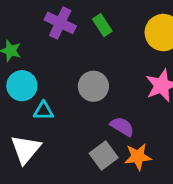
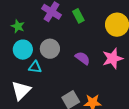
gray circle: (93, 86) -> (50, 49), moved
purple semicircle: (122, 127) -> (83, 58), moved

